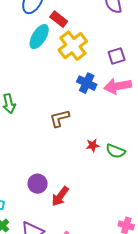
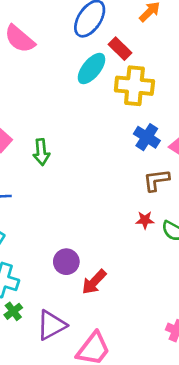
yellow cross: (73, 46) -> (134, 86), turned 36
brown L-shape: (60, 118) -> (156, 180), moved

